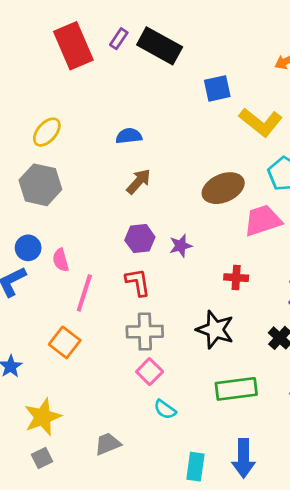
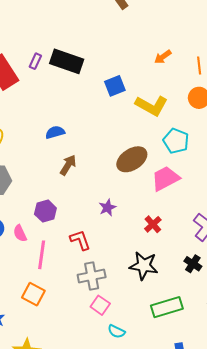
purple hexagon: (140, 239) -> (45, 211), moved
red cross: (236, 278) -> (153, 224), turned -36

